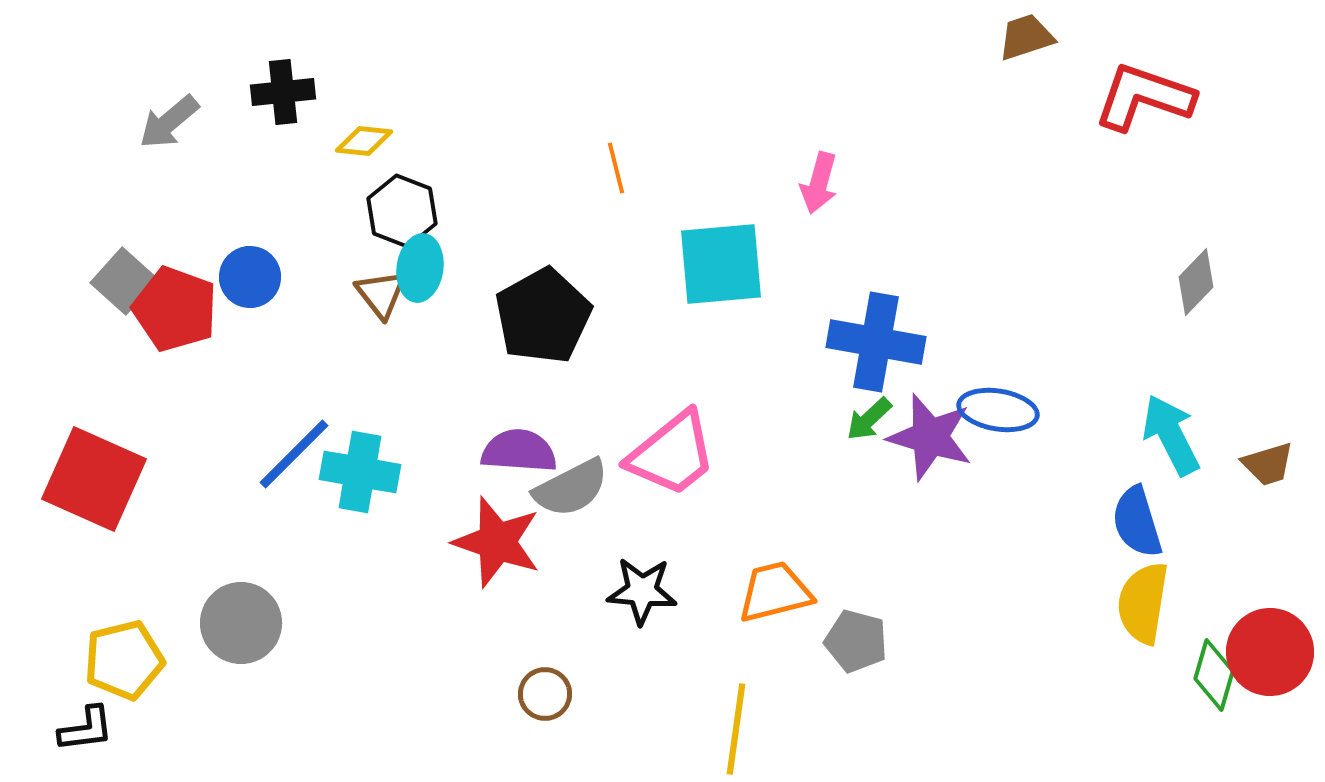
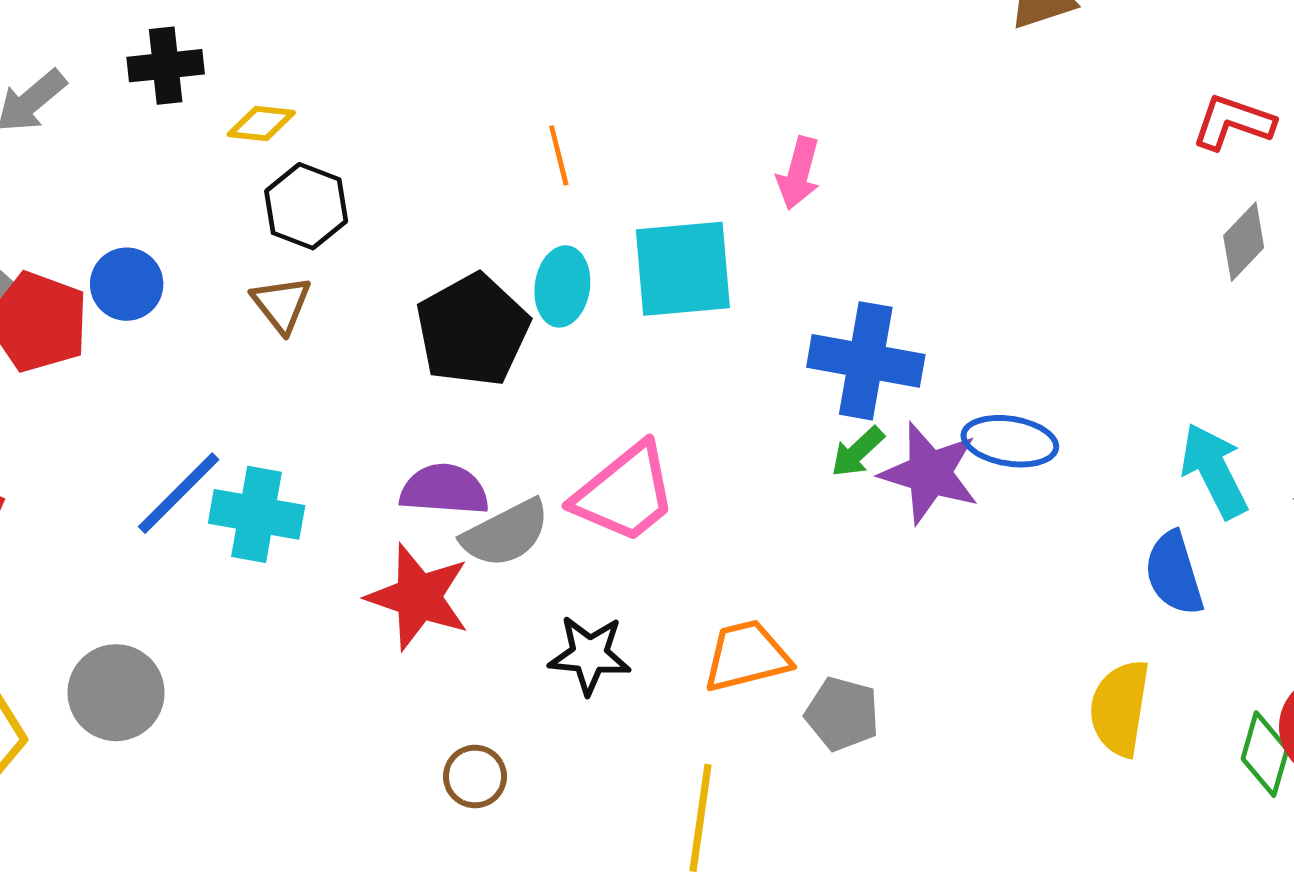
red L-shape: (1144, 97) -> (1233, 122), moved, size x0.7
cyan ellipse: (420, 268) -> (562, 286), moved
gray diamond: (1196, 282) -> (1244, 242), moved
yellow semicircle: (1143, 603) -> (1120, 708), moved

